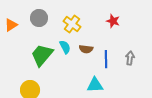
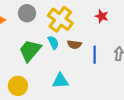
yellow cross: (72, 24) -> (60, 19), size x1.4
cyan triangle: (95, 85) -> (60, 81), moved

